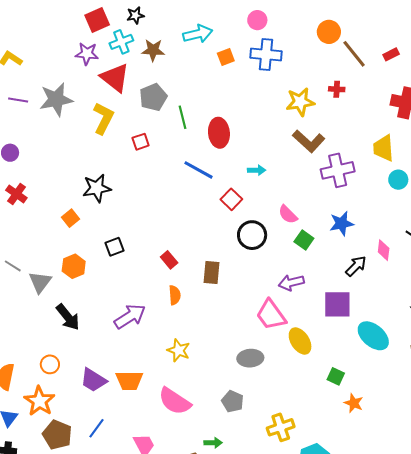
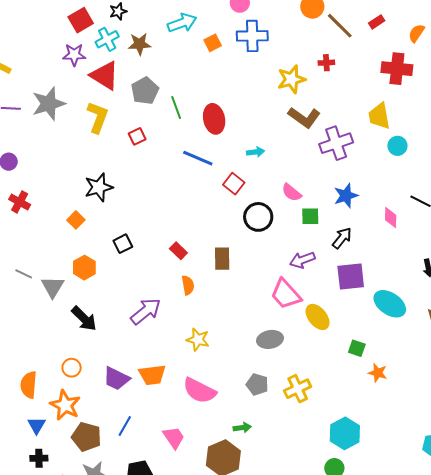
green square: (304, 240) -> (310, 216), turned -30
black arrow: (356, 266) -> (342, 238), moved
yellow cross: (281, 427) -> (298, 389), moved

